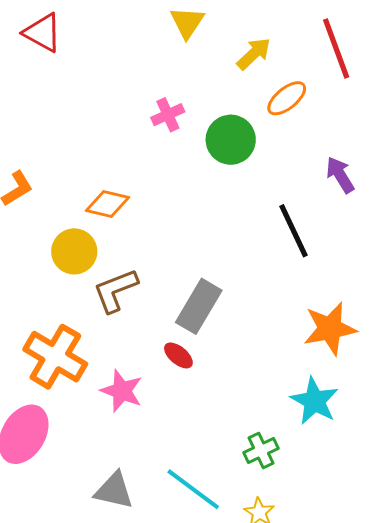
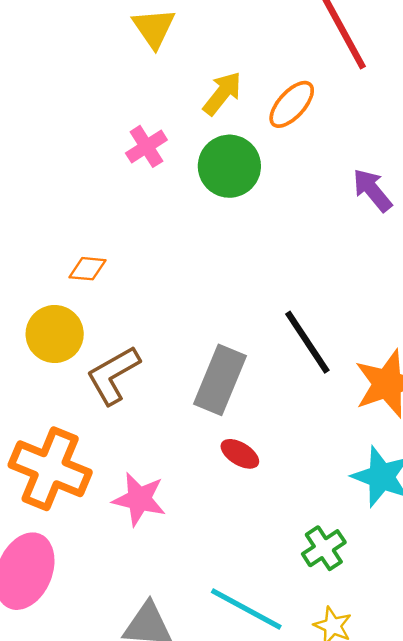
yellow arrow: (254, 54) -> (222, 93), moved
orange diamond: (108, 204) -> (87, 269), size x0.7
black line: (293, 231) -> (307, 342), moved
red ellipse: (178, 355) -> (240, 454), moved

